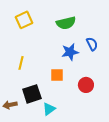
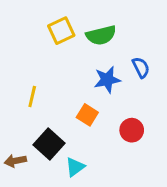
yellow square: (24, 20) -> (61, 31), moved
orange square: (57, 75) -> (87, 115), turned 32
black square: (32, 94) -> (49, 144), turned -30

